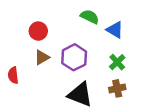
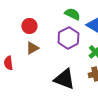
purple hexagon: (74, 57) -> (68, 38), moved

